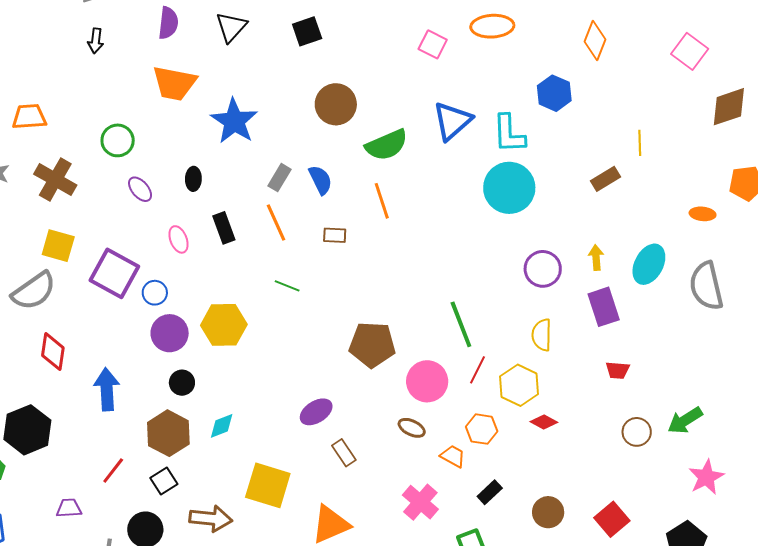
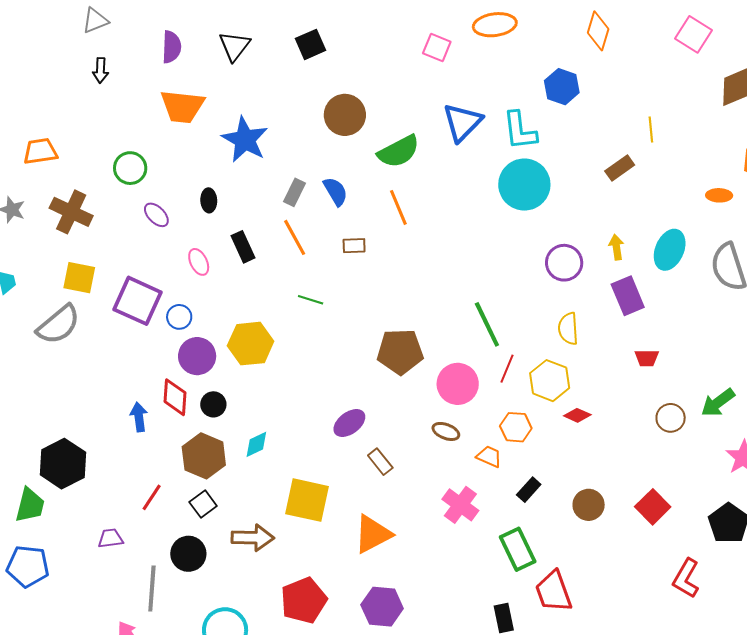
red diamond: (53, 352) -> (175, 397), moved
blue arrow: (107, 389) -> (139, 417), size x0.7

